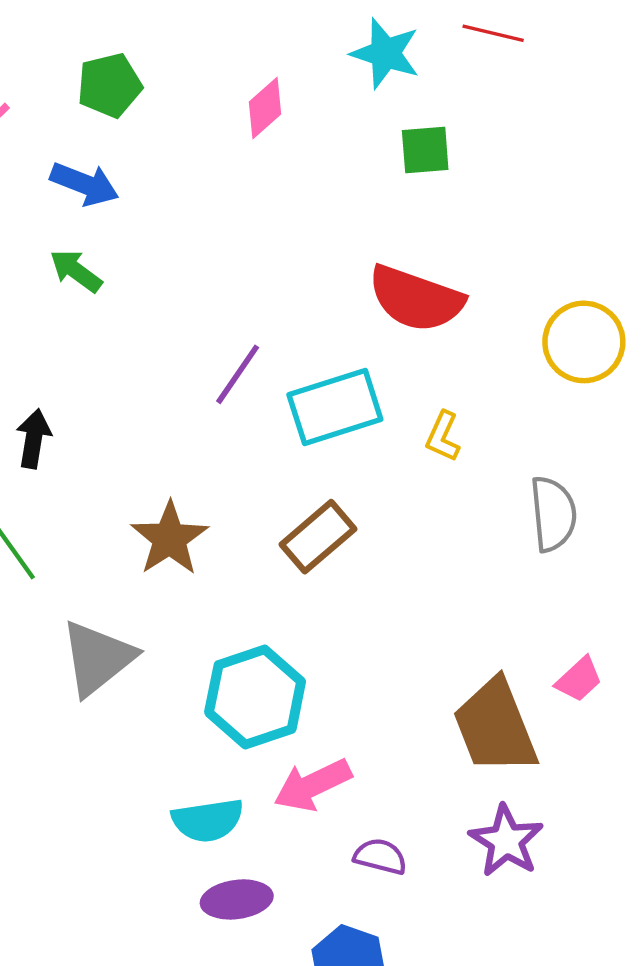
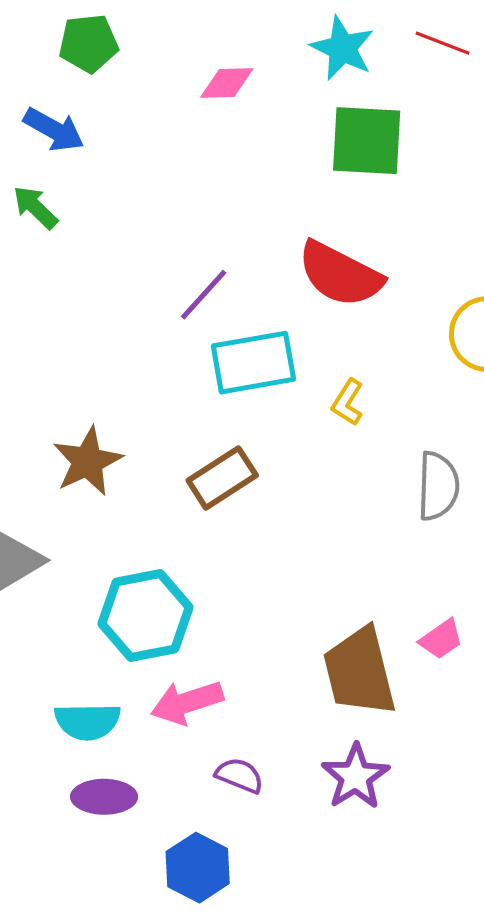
pink diamond: (265, 108) -> (227, 83), turned 32
green square: (425, 150) -> (367, 141), size x1.6
purple line: (238, 374) -> (204, 295), moved

